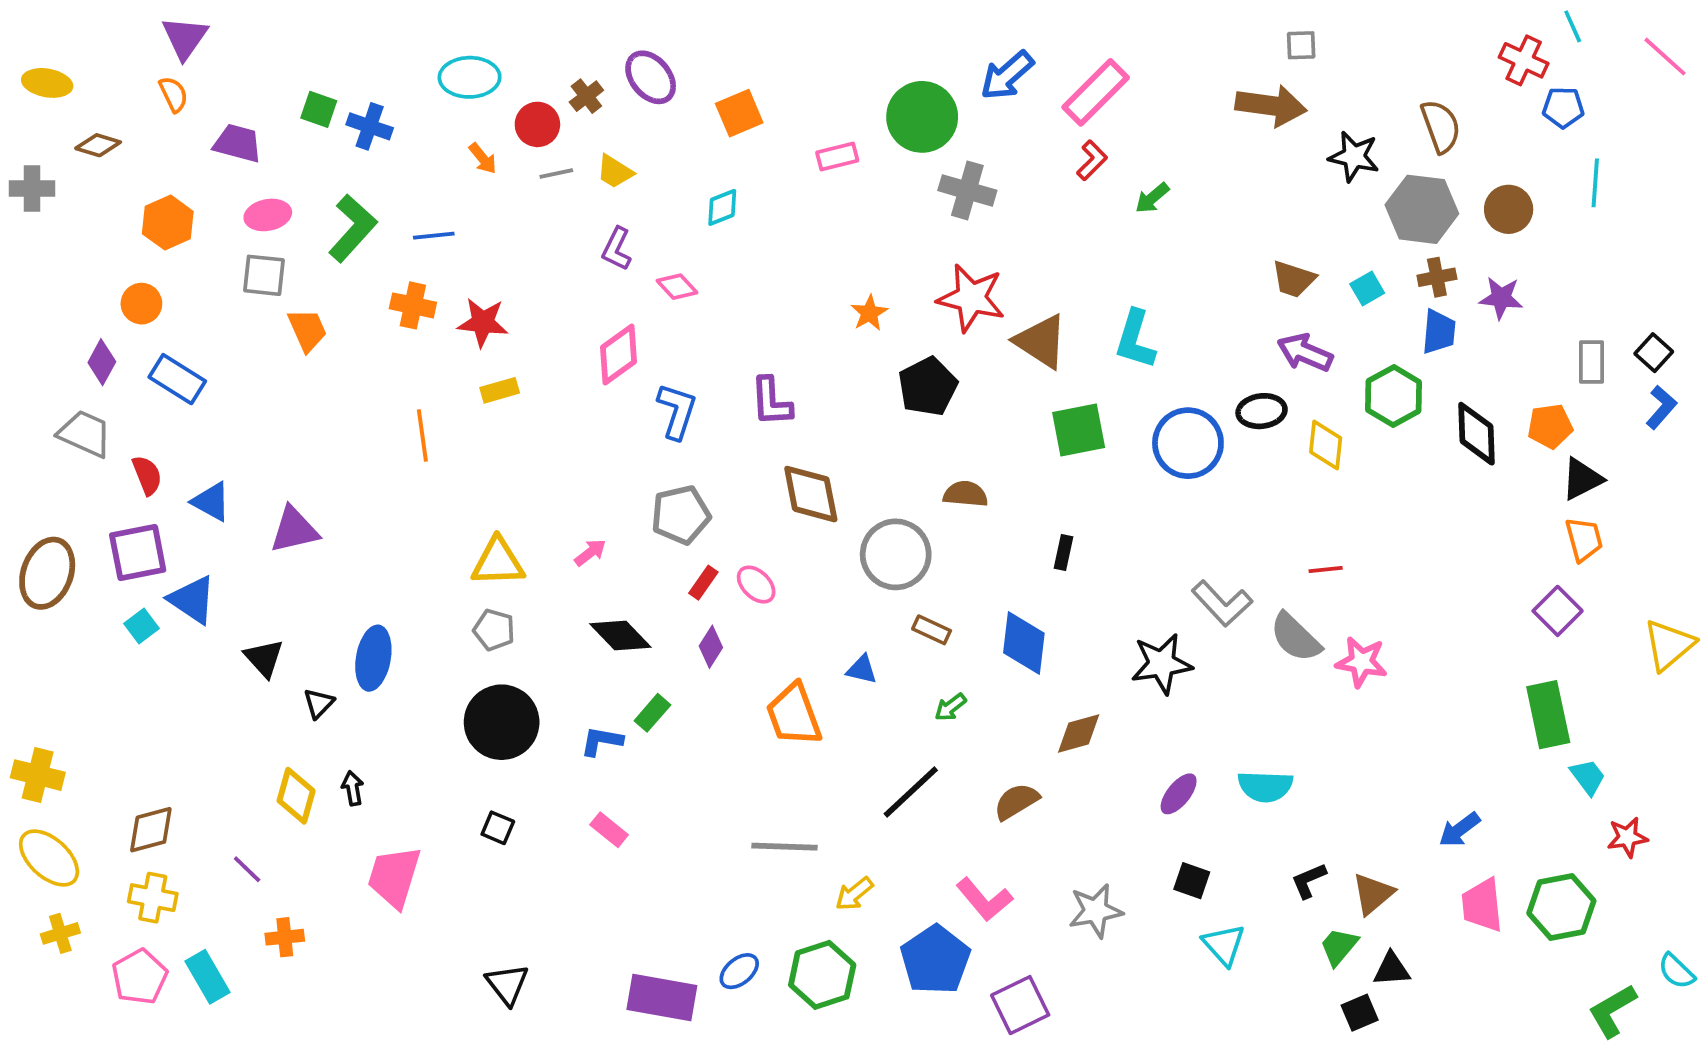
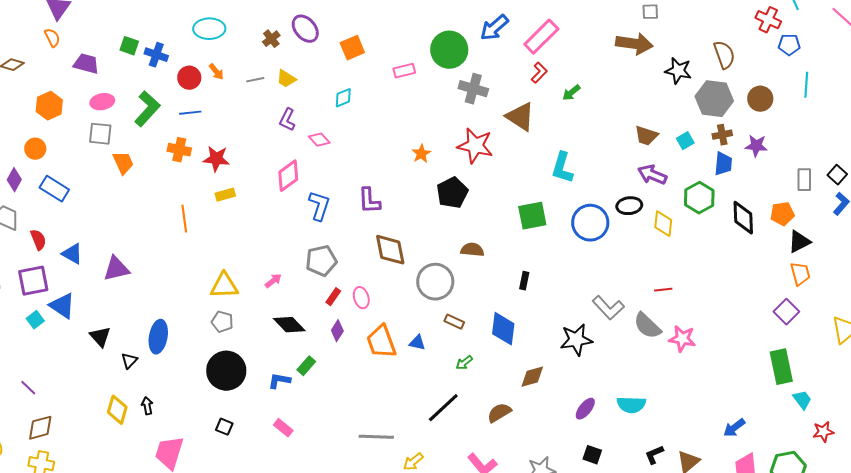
red circle: (537, 124) -> (189, 78), moved
brown triangle: (1041, 341) -> (520, 117), moved
pink ellipse: (756, 585) -> (361, 298), turned 30
orange trapezoid: (794, 715) -> (381, 342), moved
purple line: (247, 869) -> (28, 388), moved

